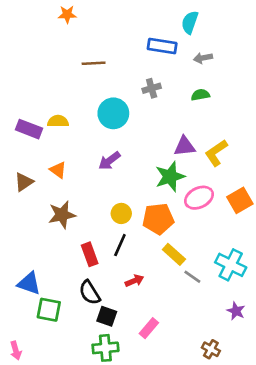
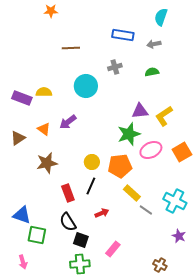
cyan semicircle: (190, 22) -> (161, 17), moved
purple arrow: (109, 161) -> (68, 122), moved
pink arrow: (16, 351) -> (23, 262), moved

